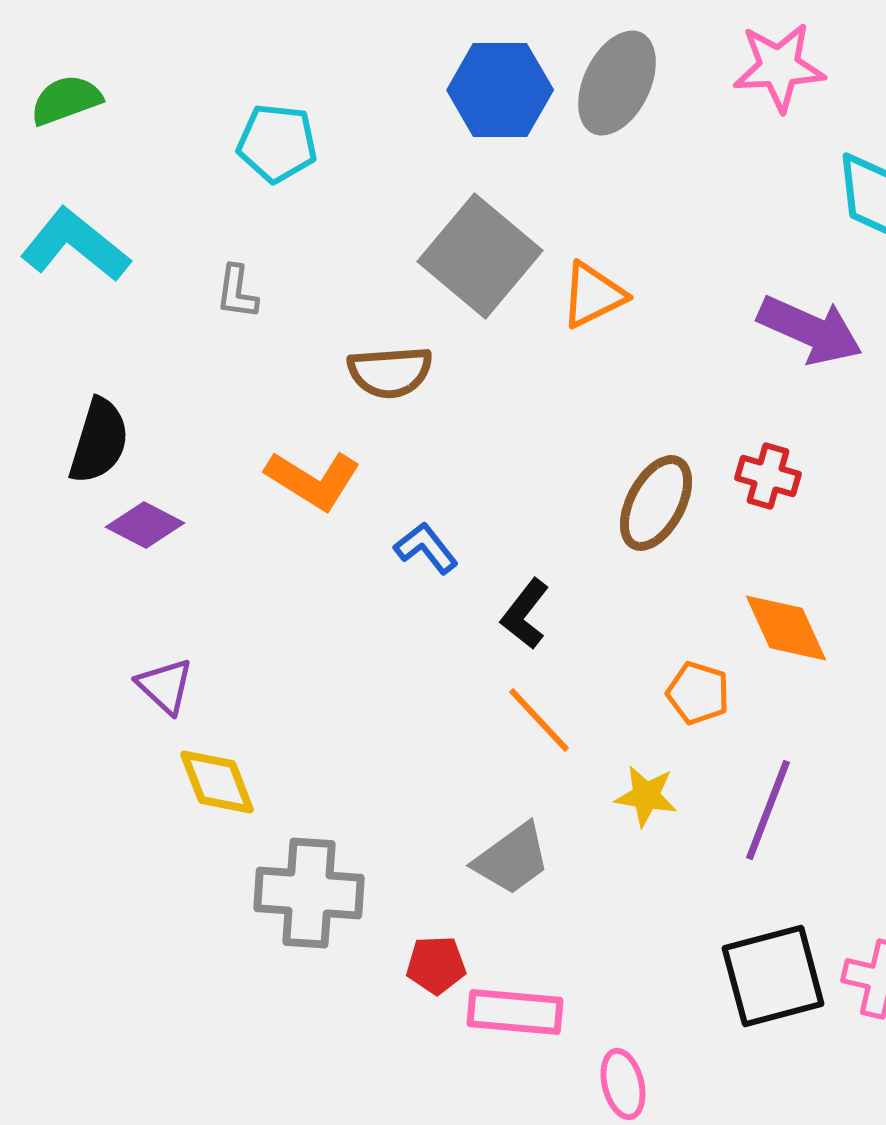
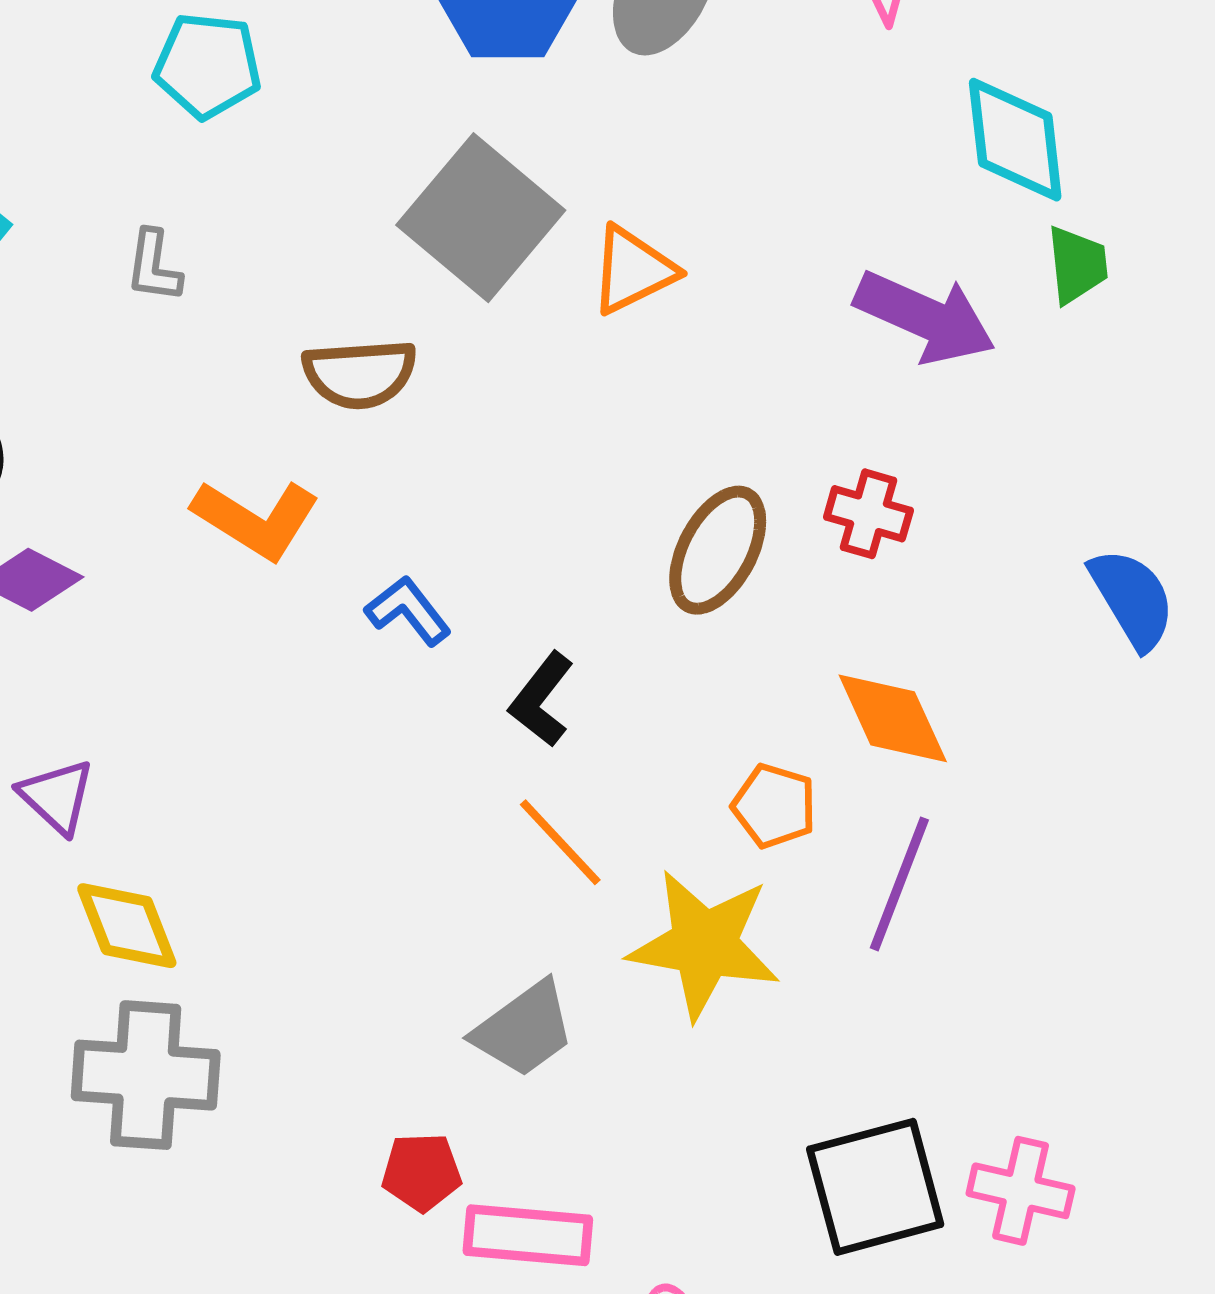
yellow star: (646, 796) -> (704, 945), size x1.8
purple line: (768, 810) -> (899, 884), moved
gray cross: (309, 893) -> (146, 1075), moved

